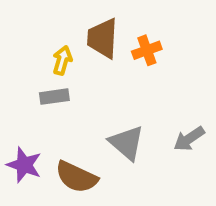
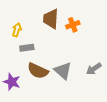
yellow arrow: (62, 60) -> (17, 30), moved
brown semicircle: (76, 177) -> (38, 71), moved

